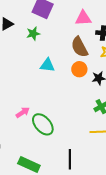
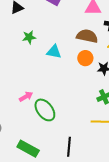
green star: (33, 34) -> (29, 37), moved
brown semicircle: (79, 47) -> (87, 36), turned 125

